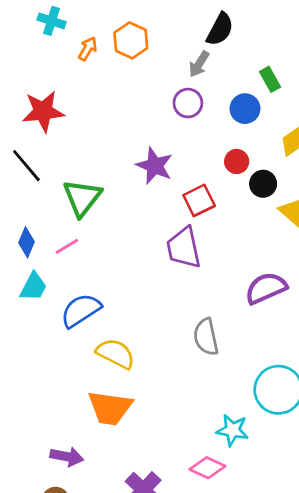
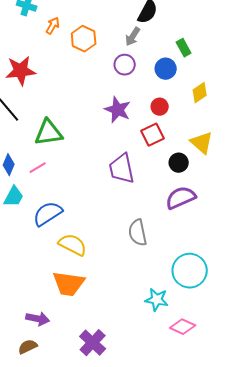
orange hexagon: (131, 40) -> (84, 39), moved
purple star: (155, 166) -> (118, 110), moved
black circle: (263, 184) -> (179, 163), moved
green triangle: (82, 198) -> (49, 133), turned 44
red square: (199, 200) -> (153, 135), moved
pink diamond: (207, 468) -> (183, 327), moved

